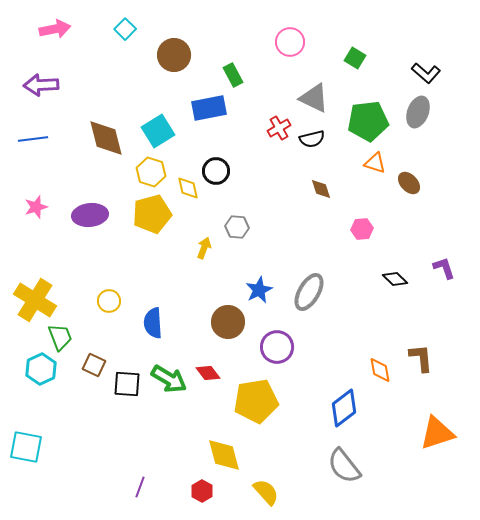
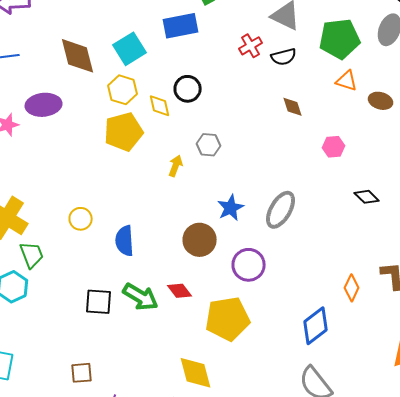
brown ellipse: (409, 183) -> (381, 101), turned -30
purple ellipse: (90, 215) -> (44, 105), moved
brown square: (94, 365) -> (82, 373), moved, turned -30
orange diamond: (380, 370) -> (352, 288), turned 36

